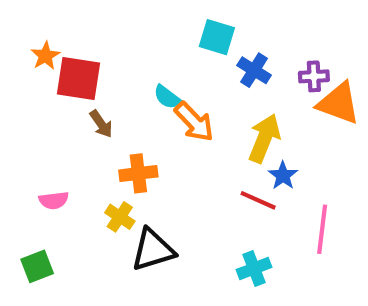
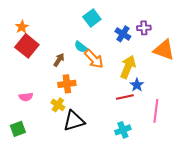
cyan square: (217, 37) -> (92, 18), moved, turned 36
purple cross: (314, 76) -> (144, 28), moved
red square: (78, 78) -> (27, 46), moved, turned 30
brown arrow: (101, 124) -> (59, 60), moved, turned -112
red line: (258, 200) -> (125, 97), turned -36

